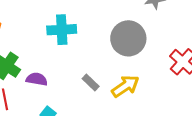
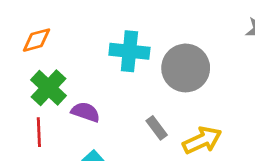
gray circle: (128, 38) -> (186, 68), moved

